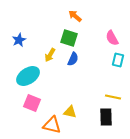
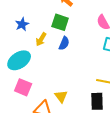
blue star: (19, 40) -> (22, 24), moved
yellow triangle: (70, 112) -> (61, 96), turned 40

